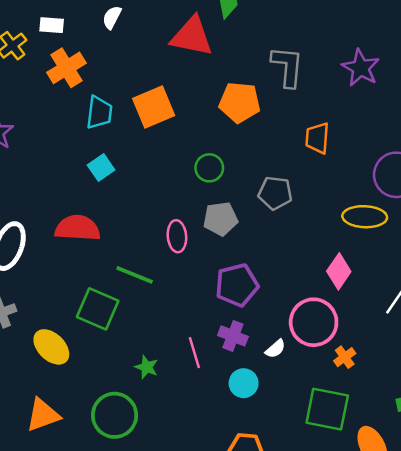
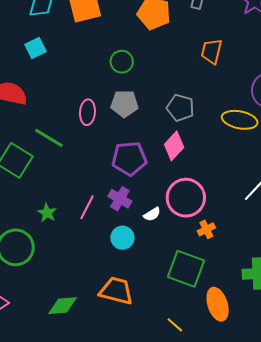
gray pentagon: (275, 193) -> (180, 108), moved
pink diamond: (339, 271) -> (174, 146), moved
pink line: (194, 353) -> (87, 207), turned 35

